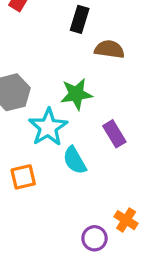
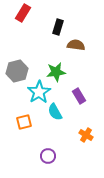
orange cross: (126, 220) -> (86, 135), moved
purple circle: (95, 238) -> (48, 156), moved

